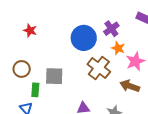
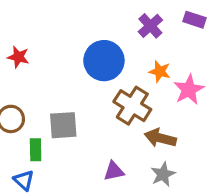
purple cross: (111, 29) -> (150, 26), moved
brown arrow: (130, 86) -> (160, 138), moved

